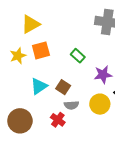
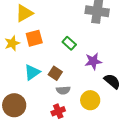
yellow circle: (100, 104) -> (90, 100), moved
red cross: (58, 120) -> (58, 111), moved, turned 32

